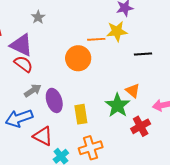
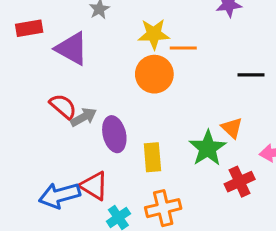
yellow star: (117, 31) -> (154, 34), moved
red semicircle: (23, 64) -> (63, 106), moved
blue arrow: (19, 118) -> (59, 195), moved

